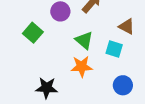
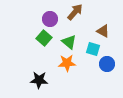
green square: (33, 33) -> (44, 38), moved
blue circle: (123, 85) -> (107, 64), moved

